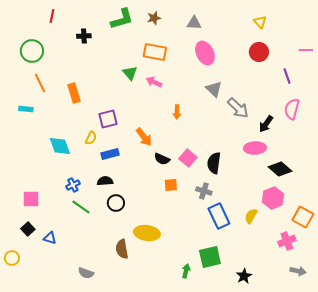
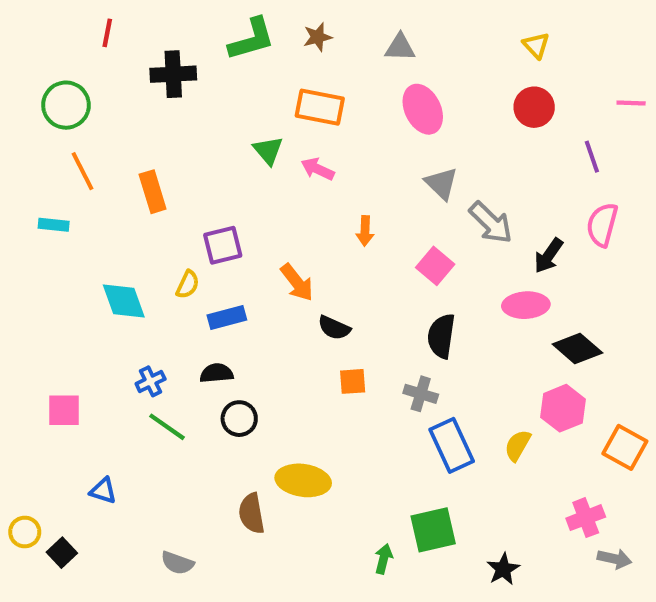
black cross: (84, 36) -> (173, 74), size x1.5
pink square: (188, 158) -> (435, 266), moved
black square: (28, 229) -> (62, 553), moved
pink cross: (287, 241) -> (586, 518), moved

